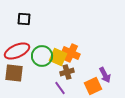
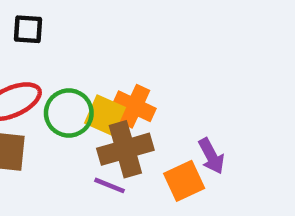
brown cross: (67, 72) -> (125, 149), size x1.6
purple line: (60, 88) -> (110, 185), turned -32

